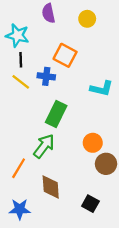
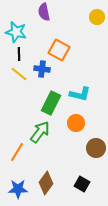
yellow circle: (87, 19) -> (97, 17), moved
cyan L-shape: (102, 89) -> (80, 94), moved
orange circle: (93, 143) -> (76, 123), moved
brown diamond: (51, 187) -> (46, 183), moved, turned 40

